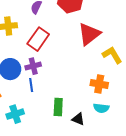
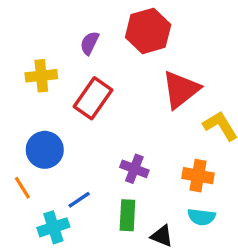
purple cross: (33, 66) -> (134, 169), moved, turned 35
blue line: (31, 85) -> (79, 200), moved, turned 64

